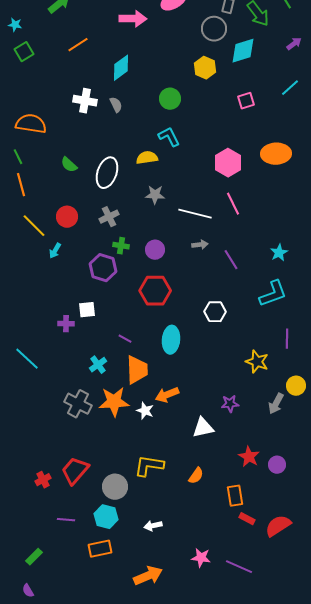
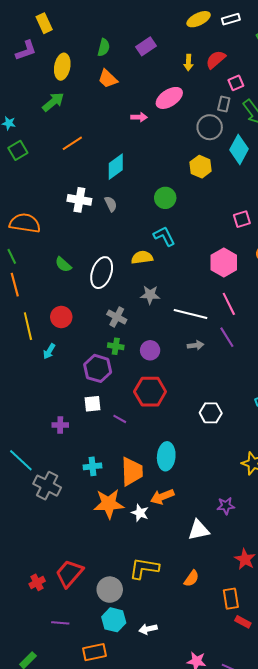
pink arrow: (133, 19) -> (139, 117), moved, size x0.6
cyan diamond: (243, 51) -> (239, 149), turned -44
pink square: (246, 101) -> (242, 219), moved
gray cross: (109, 217) -> (117, 317), moved, turned -36
yellow line: (34, 226) -> (28, 326), turned 32
purple line: (231, 260) -> (227, 337), moved
white square: (87, 310) -> (93, 404), moved
purple line: (125, 339) -> (120, 419), moved
cyan ellipse: (171, 340) -> (166, 456), moved
cyan cross: (98, 365) -> (93, 466), turned 30
gray cross: (78, 404) -> (47, 486), moved
cyan hexagon: (106, 517) -> (114, 620), moved

